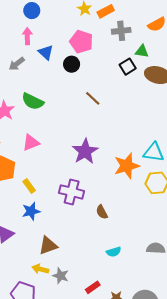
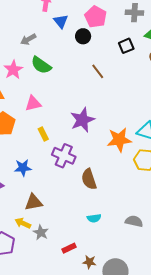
gray arrow: (17, 64) -> (28, 39), moved
black square: (128, 67) -> (126, 46), moved
yellow rectangle: (29, 186) -> (43, 134), moved
brown semicircle: (102, 212) -> (89, 179), size x1.5

